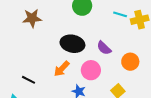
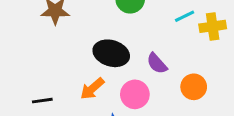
cyan line: (120, 14) -> (185, 16), turned -48
black line: (28, 80) -> (42, 101), turned -40

